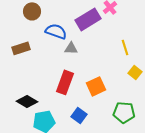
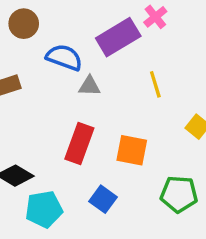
yellow line: (125, 47) -> (155, 84), moved
orange square: (96, 86) -> (132, 150), turned 36

